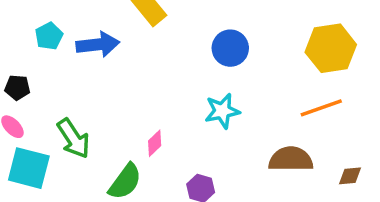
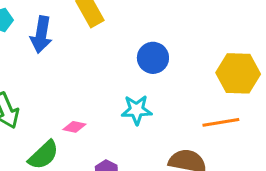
blue arrow: (98, 44) -> (41, 35), turned 96
pink diamond: (155, 143) -> (74, 127), turned 45

